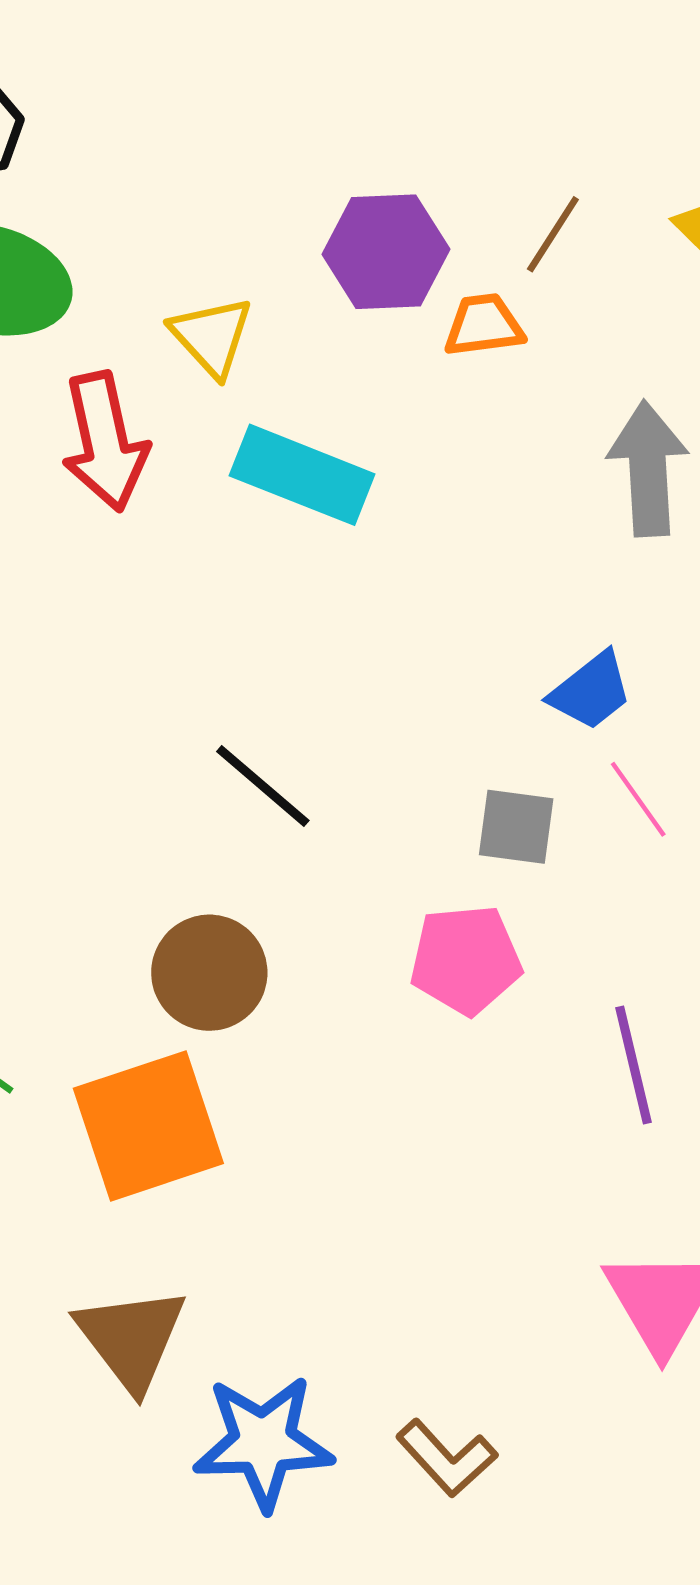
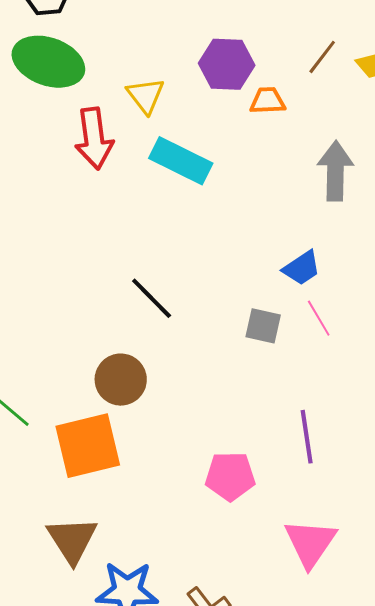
brown line: (553, 234) -> (322, 57), moved
pink pentagon: (466, 960) -> (230, 476), moved

